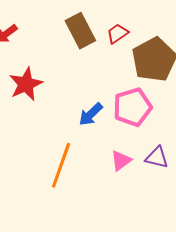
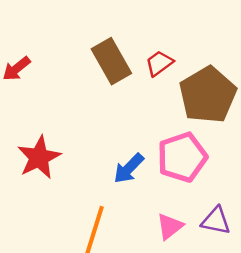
red star: (26, 84) -> (39, 157), moved

